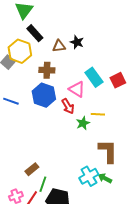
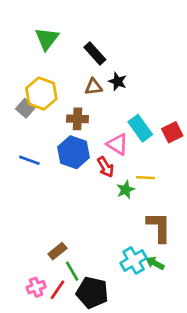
black rectangle: (35, 33) -> (95, 53), moved
green line: (43, 184) -> (72, 271), turned -49

